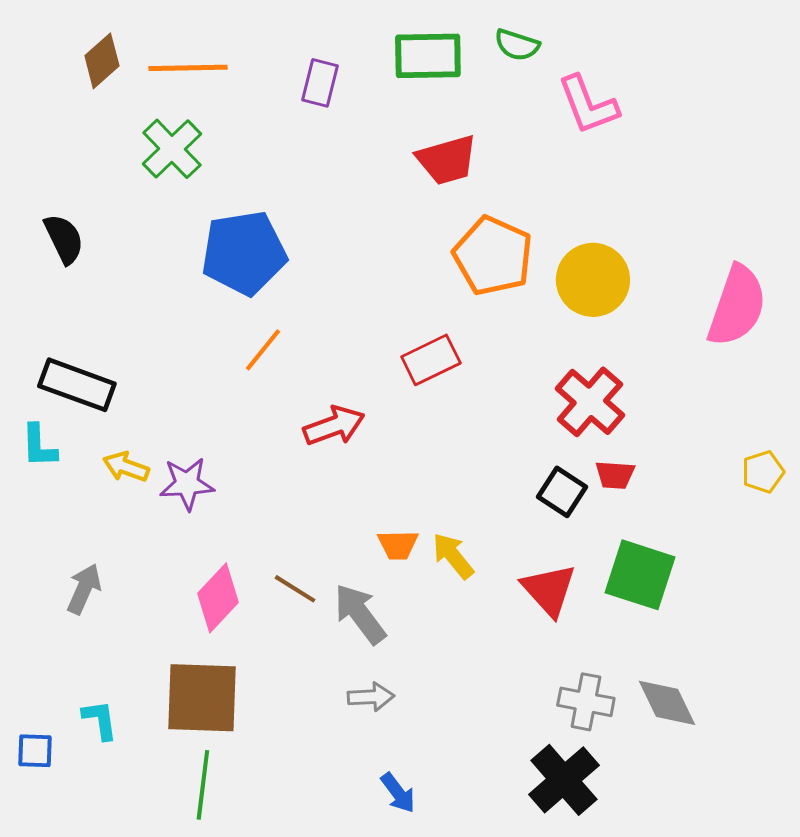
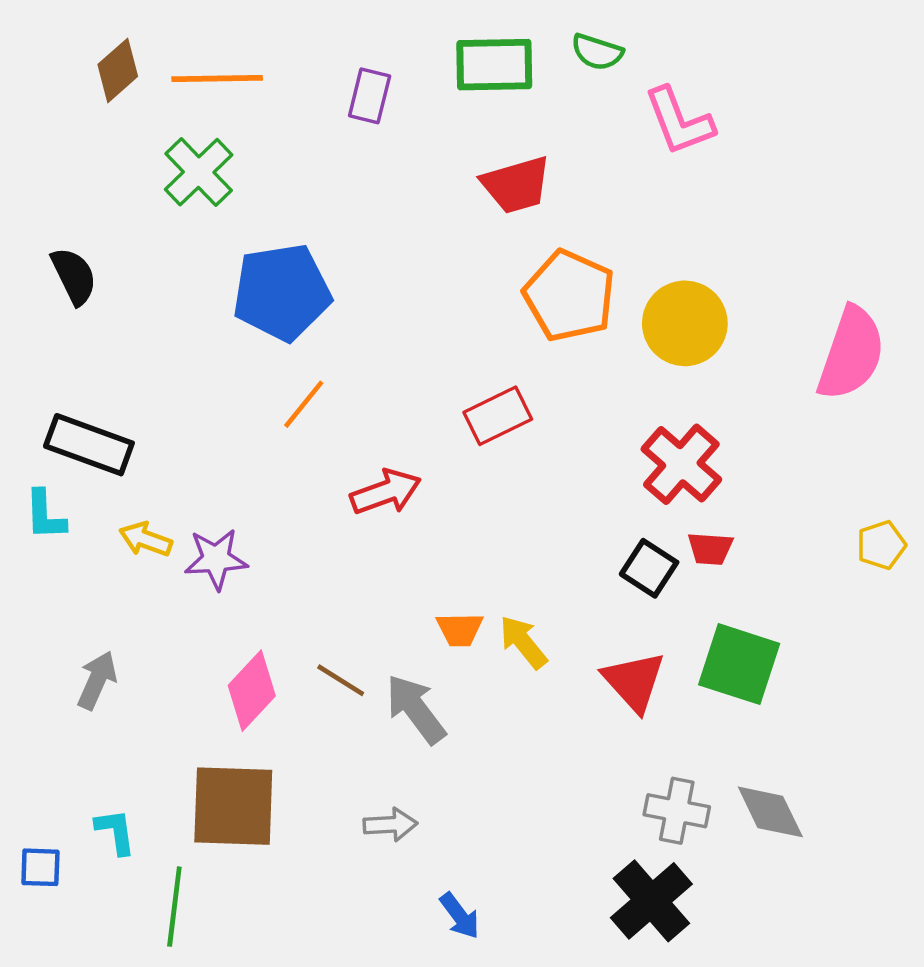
gray arrow: (371, 697) -> (390, 825), moved
green line: (203, 785) -> (174, 907), moved

